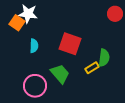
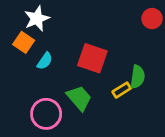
white star: (28, 14) -> (37, 19), turned -30
orange square: (17, 23) -> (24, 42), moved
cyan semicircle: (34, 46) -> (45, 61), turned 32

